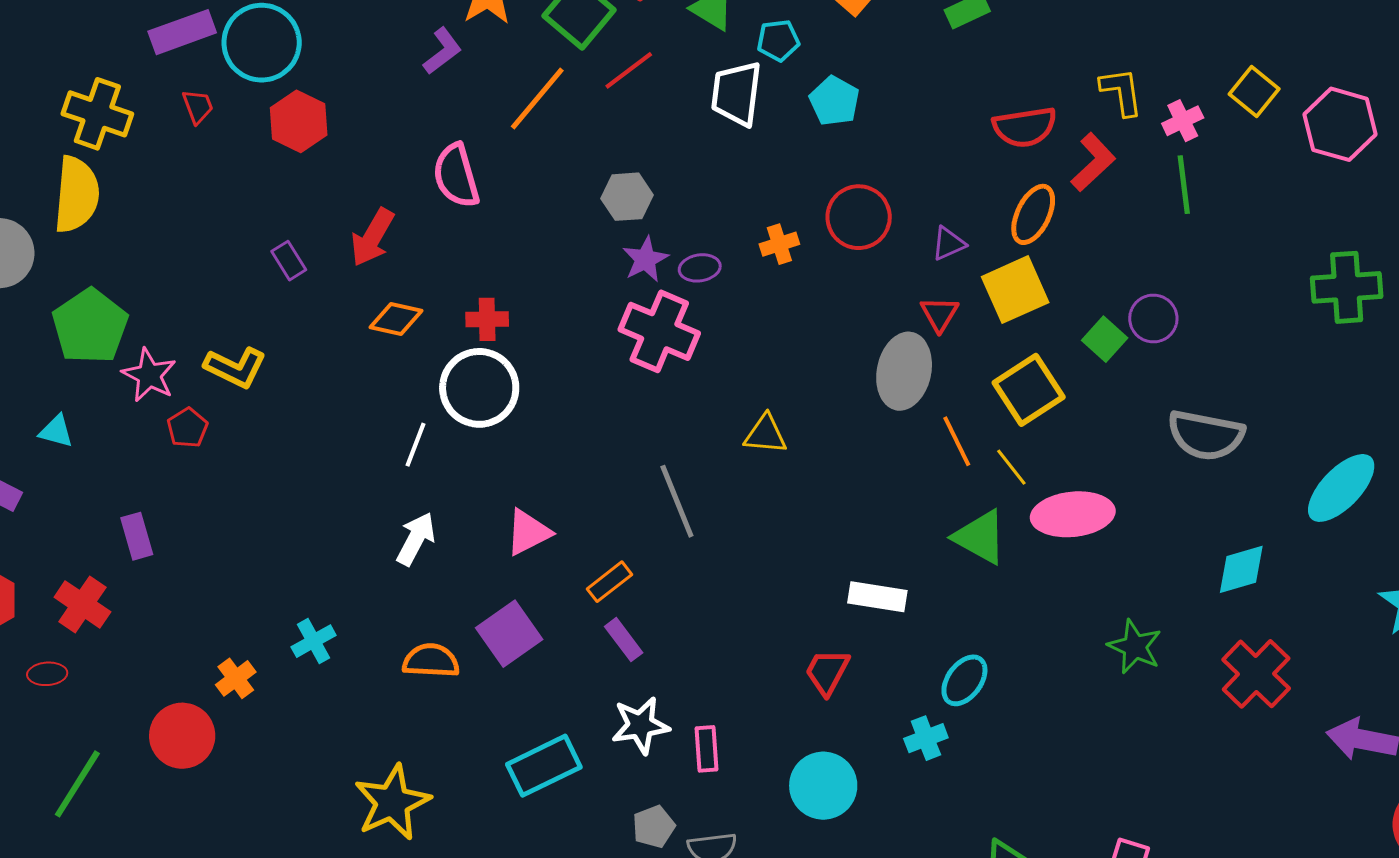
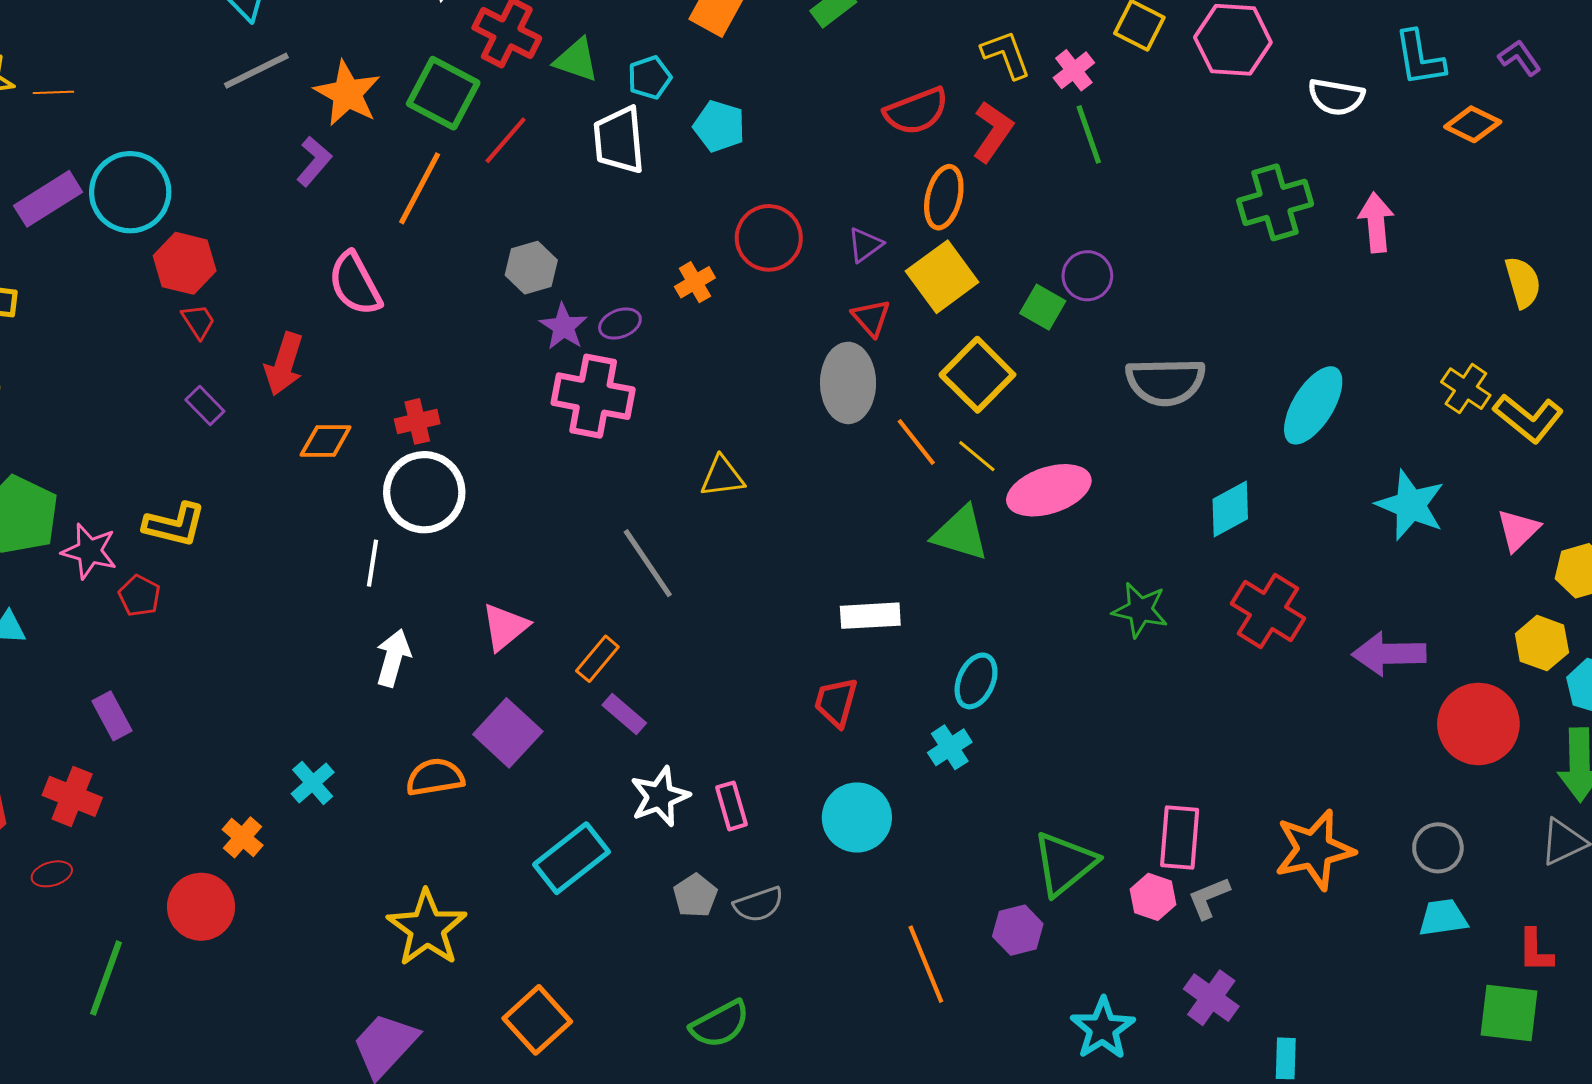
red trapezoid: (198, 106) -> (198, 321), moved

